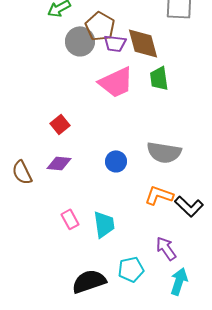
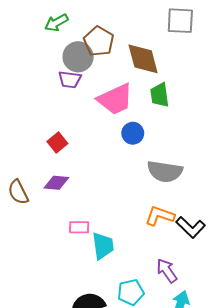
purple trapezoid: (115, 43) -> (70, 80), moved
blue circle: (116, 161) -> (133, 133), moved
pink rectangle: (70, 219) -> (79, 227), moved, turned -60

